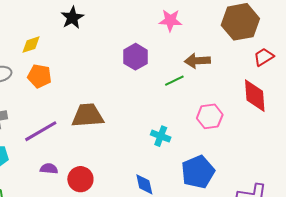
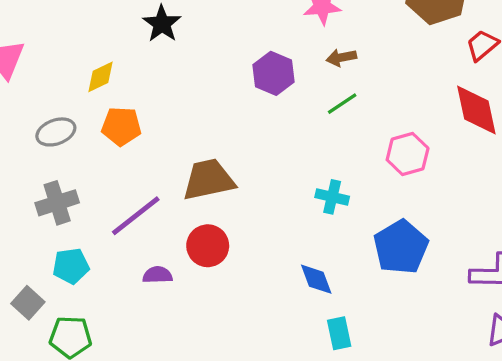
brown arrow: (197, 61) -> (341, 58), moved, size x0.7
red circle: (80, 179) -> (208, 246), moved

